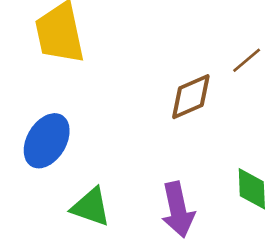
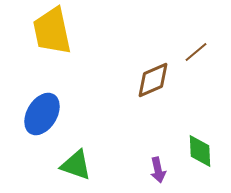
purple arrow: (178, 210) -> (158, 170), moved, size x0.6

